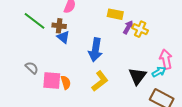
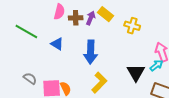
yellow rectangle: (115, 14) -> (105, 14), turned 35
brown cross: (59, 26) -> (76, 18), moved
purple arrow: (128, 27) -> (91, 18), moved

